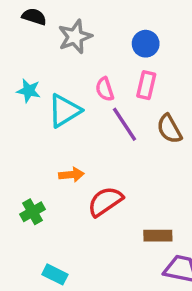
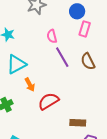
pink rectangle: (146, 85) -> (85, 29), moved
cyan triangle: (64, 111) -> (16, 64), moved
orange arrow: (71, 175) -> (30, 85), turned 64

